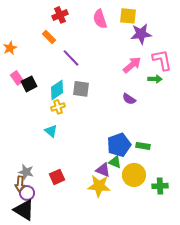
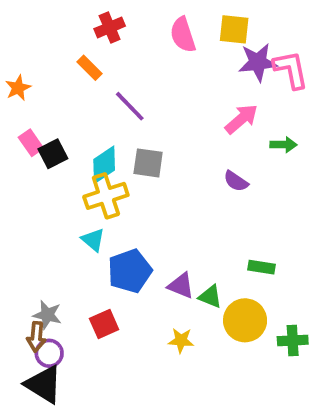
pink L-shape: (162, 60) -> (291, 70), moved
yellow cross: (58, 107) -> (106, 196), size x1.6
blue pentagon: (119, 145) -> (130, 271), moved
purple triangle: (103, 170) -> (181, 286), moved
yellow star: (99, 186) -> (181, 340), size x0.6

